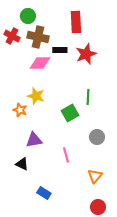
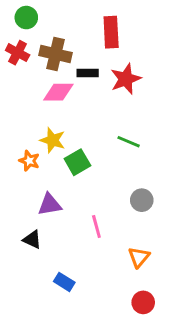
green circle: (28, 16) -> (26, 18), moved
green line: (88, 97) -> (129, 142), turned -70
green square: (70, 113) -> (77, 162), moved

